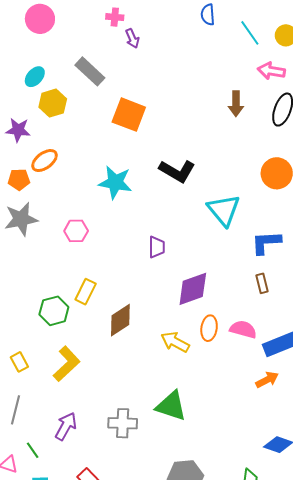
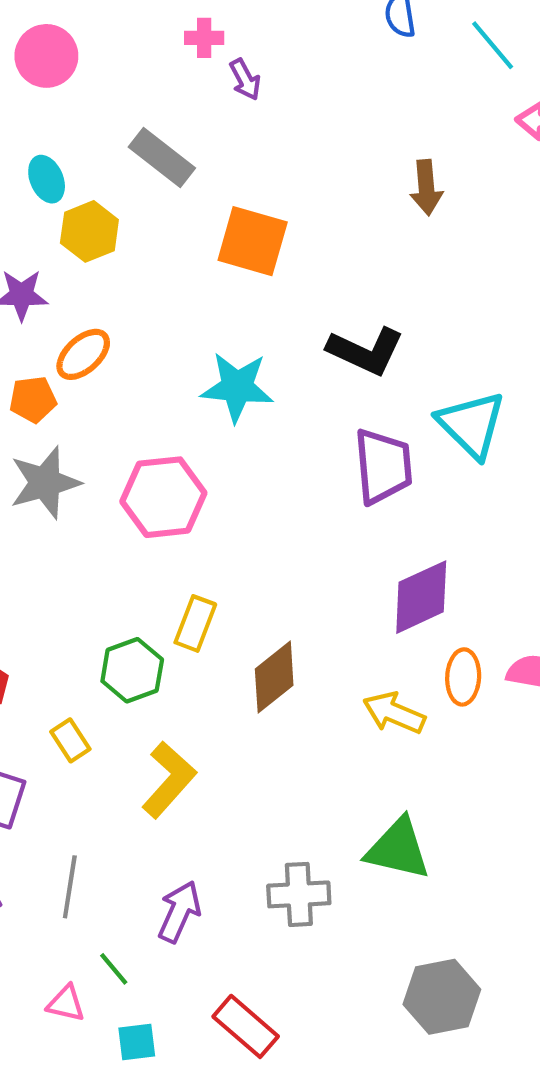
cyan ellipse: (35, 77) -> (47, 179), turned -60
brown arrow: (236, 104) -> (426, 187), moved
pink hexagon: (76, 231) -> (163, 497), size x1.6
purple trapezoid: (157, 247) -> (383, 466), moved, size x1.6
yellow rectangle: (19, 362) -> (70, 740), moved

